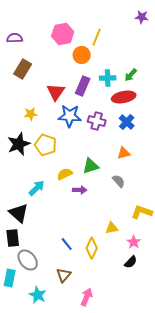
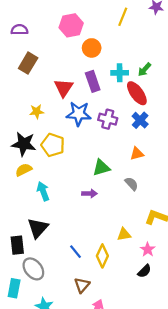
yellow line: (97, 37) -> (123, 17), moved
purple rectangle: (83, 86) -> (93, 81), turned -42
red ellipse: (124, 97) -> (137, 93), turned 65
black star: (19, 144) -> (24, 144), turned 30
yellow semicircle: (65, 174) -> (24, 170), moved
cyan arrow: (37, 188) -> (43, 191), turned -66
black triangle: (19, 213) -> (38, 228), moved, turned 30
brown triangle: (64, 275) -> (82, 285), moved

